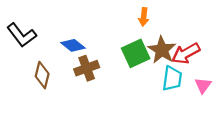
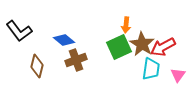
orange arrow: (144, 17) -> (126, 25), moved

